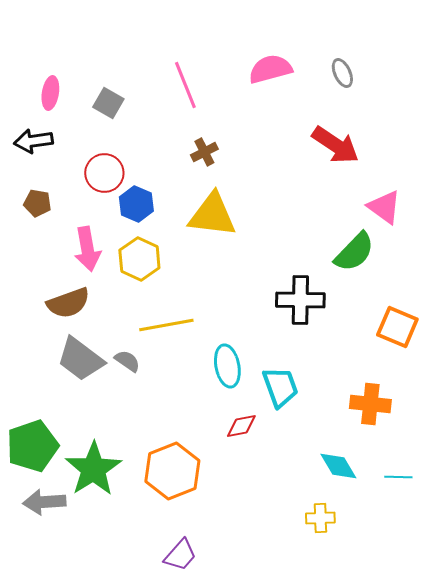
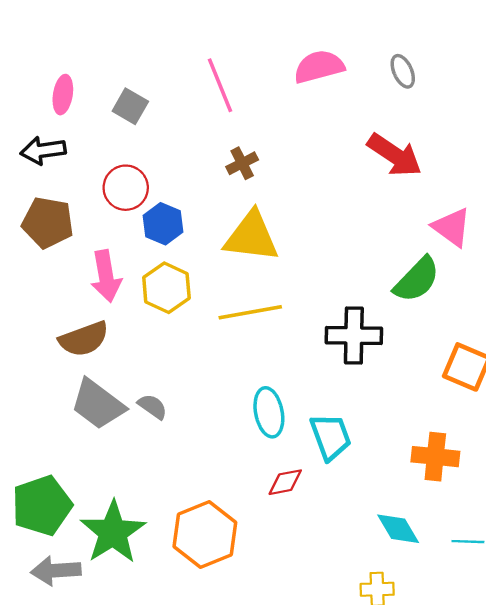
brown pentagon: (37, 203) -> (48, 223), size x1.6
yellow line: (166, 325) -> (250, 312), moved

